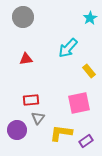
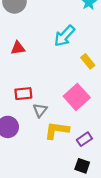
pink square: (79, 103) -> (77, 97), turned -30
gray triangle: (38, 118) -> (40, 110), moved

